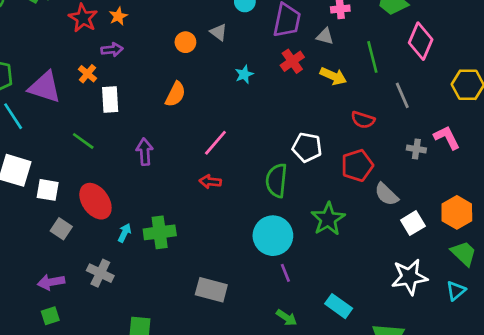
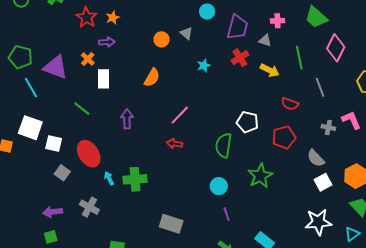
gray semicircle: (386, 194) -> (316, 158), moved
cyan arrow: (125, 233) -> (109, 178), turned -56
cyan circle: (273, 236) -> (219, 186), size x0.6

